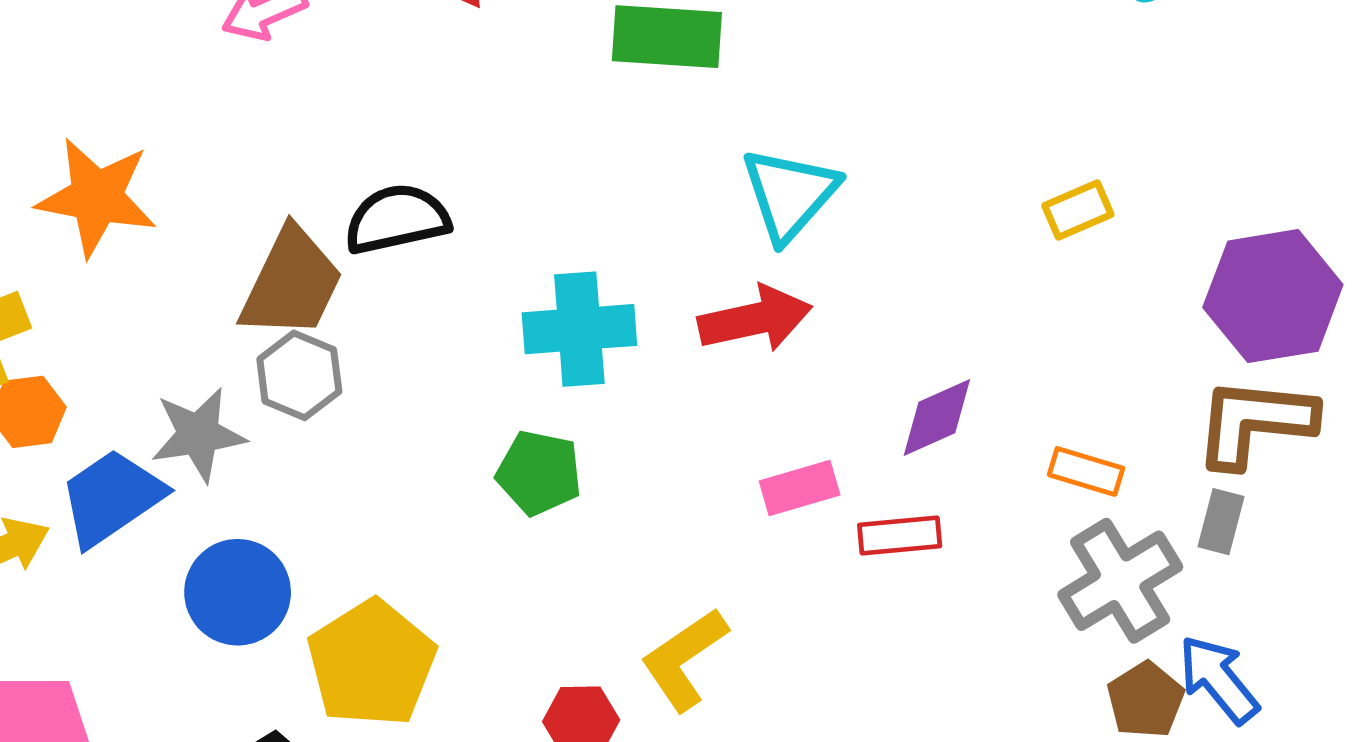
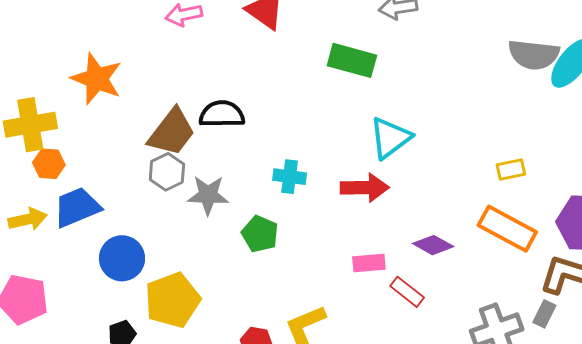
cyan cross: (579, 329) -> (290, 177), size x0.7
purple diamond: (937, 417) -> (433, 245), turned 42
gray star: (198, 435) -> (208, 195), moved
orange rectangle: (1086, 471) -> (507, 229), moved, size x1.8
red rectangle: (900, 536) -> (407, 292), turned 32

